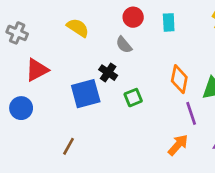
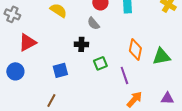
black cross: (108, 73) -> (81, 44), turned -32
blue square: (86, 94) -> (60, 70), moved, size x0.7
purple line: (191, 113) -> (124, 75), moved

